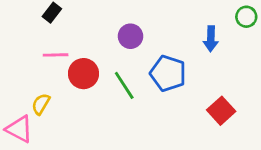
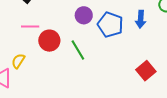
blue pentagon: (168, 73) -> (110, 25), moved

